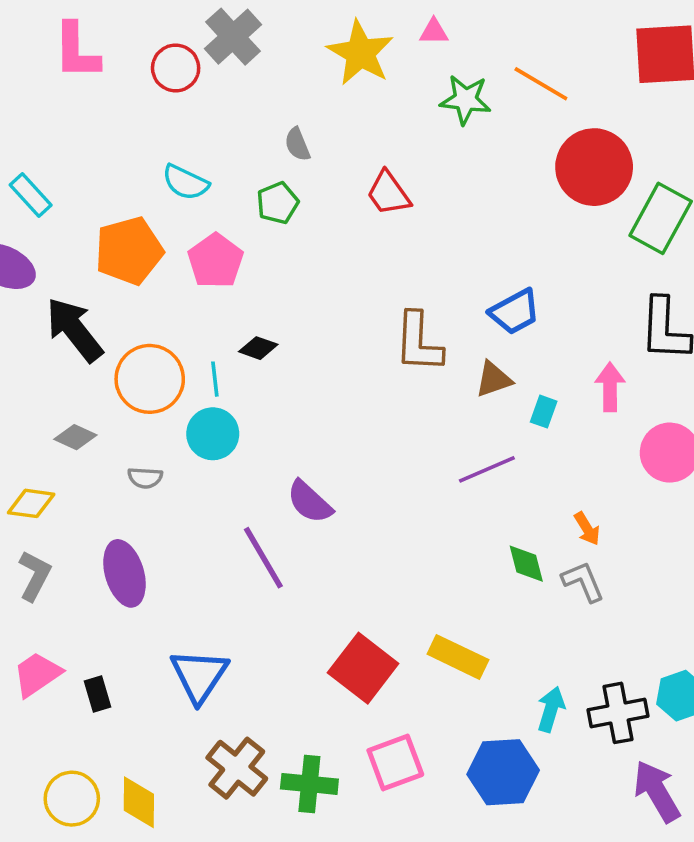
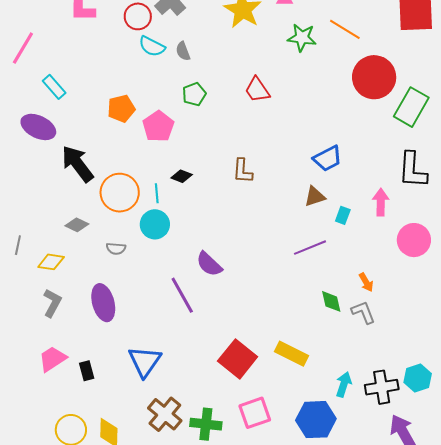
gray semicircle: (297, 144) -> (183, 51), moved
cyan semicircle: (185, 182) -> (152, 46), moved
orange pentagon: (129, 251) -> (121, 109), moved, size x0.7
brown L-shape: (419, 342) -> (243, 171), moved, size x0.7

